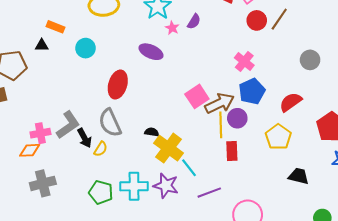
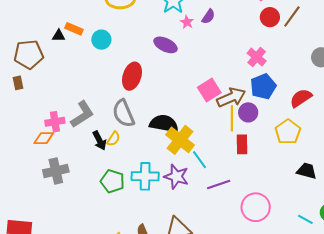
orange rectangle: (55, 27) -> (74, 29), moved
black semicircle: (152, 132) -> (164, 124), size x2.0
black arrow: (84, 138) -> (99, 141), moved

